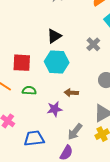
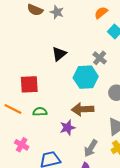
cyan hexagon: (57, 62) -> (86, 77), moved
brown arrow: (71, 93) -> (83, 109), size x1.5

